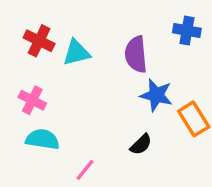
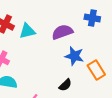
purple semicircle: (136, 54) -> (62, 32), turned 75

